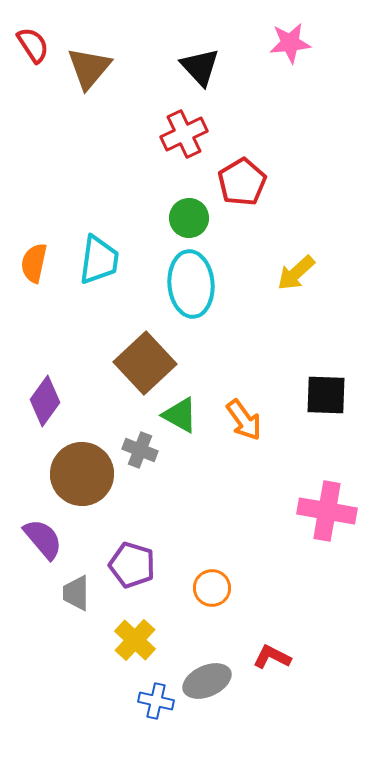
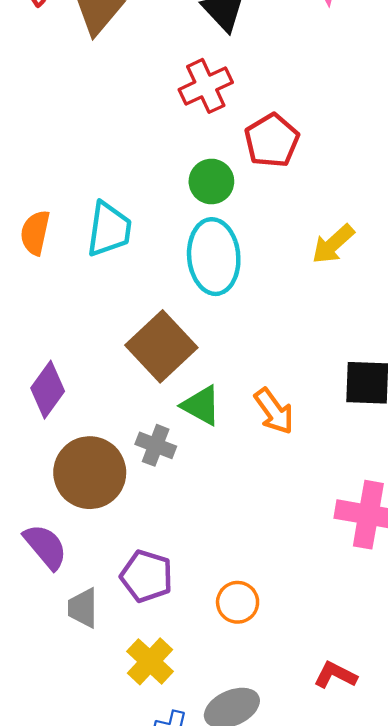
red L-shape: (272, 657) -> (335, 675), moved

